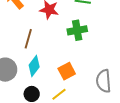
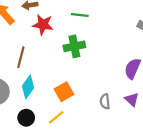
gray semicircle: (104, 81) -> (105, 101), size x0.6

